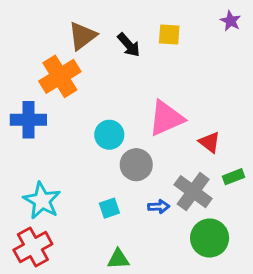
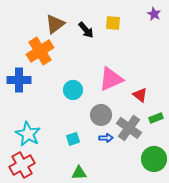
gray circle: (136, 165) -> (101, 115), moved
green circle: (210, 238) -> (154, 159), moved

